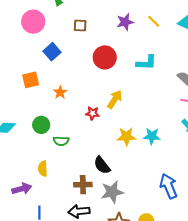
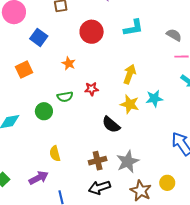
orange star: (60, 92) -> (69, 63), moved
yellow arrow: (115, 99) -> (130, 74), moved
yellow star: (126, 136) -> (130, 104), turned 30
green semicircle: (61, 141) -> (65, 97), moved
black semicircle: (102, 165) -> (111, 125), moved

